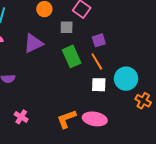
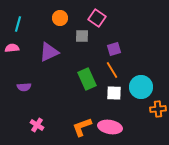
green rectangle: (72, 56) -> (87, 79), moved
orange cross: (143, 101) -> (158, 109), turned -35

